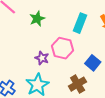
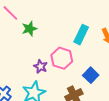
green star: (37, 19) -> (29, 29), moved

